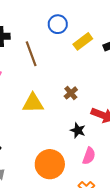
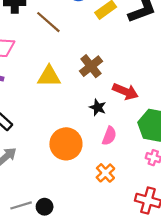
brown line: (31, 54) -> (48, 22), turned -30
brown cross: (71, 93) -> (91, 66), size x1.5

